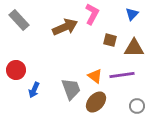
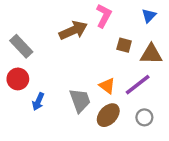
gray rectangle: (19, 20) -> (21, 46), moved
purple line: (122, 75) -> (138, 85), turned -30
gray circle: (137, 106) -> (144, 117), moved

